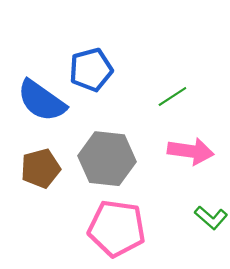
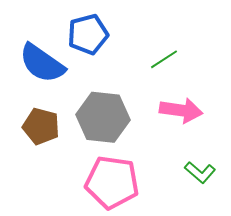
brown pentagon: (41, 168) -> (41, 126), turned 30

